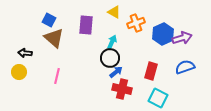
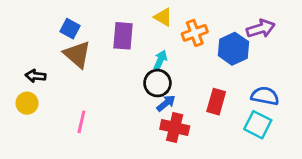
purple arrow: (182, 38) -> (261, 29), moved
blue semicircle: (185, 67) -> (265, 96), turned 30
pink line: (57, 76) -> (81, 122), moved
cyan square: (158, 98) -> (258, 125), moved

